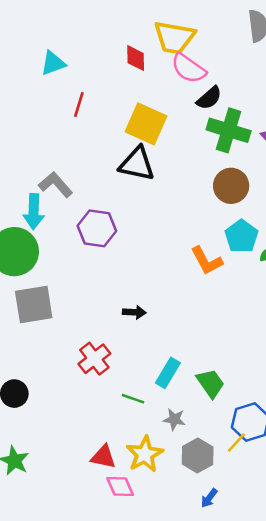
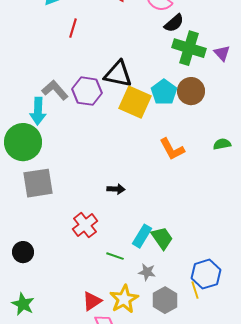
yellow square: (146, 124) -> (135, 102), moved
purple hexagon: (97, 228) -> (87, 91), moved
cyan pentagon: (241, 236) -> (164, 92), moved
green trapezoid: (210, 383) -> (162, 238), moved
yellow line: (236, 443) -> (195, 290), turned -60
red triangle: (103, 457) -> (92, 301), turned -45

